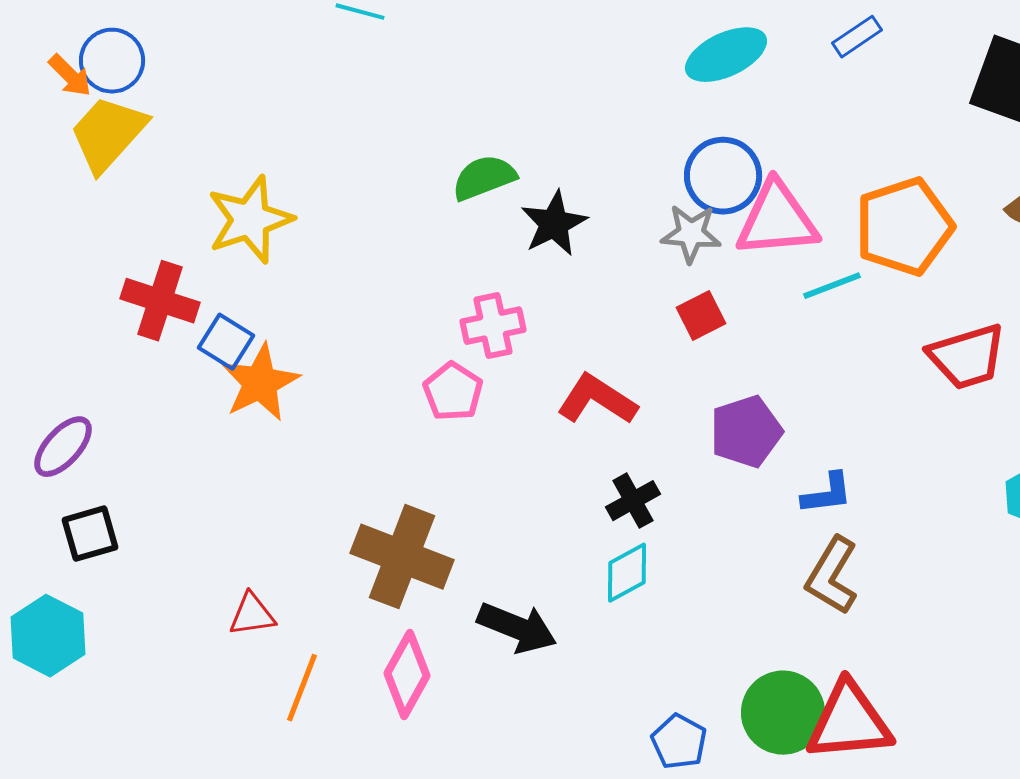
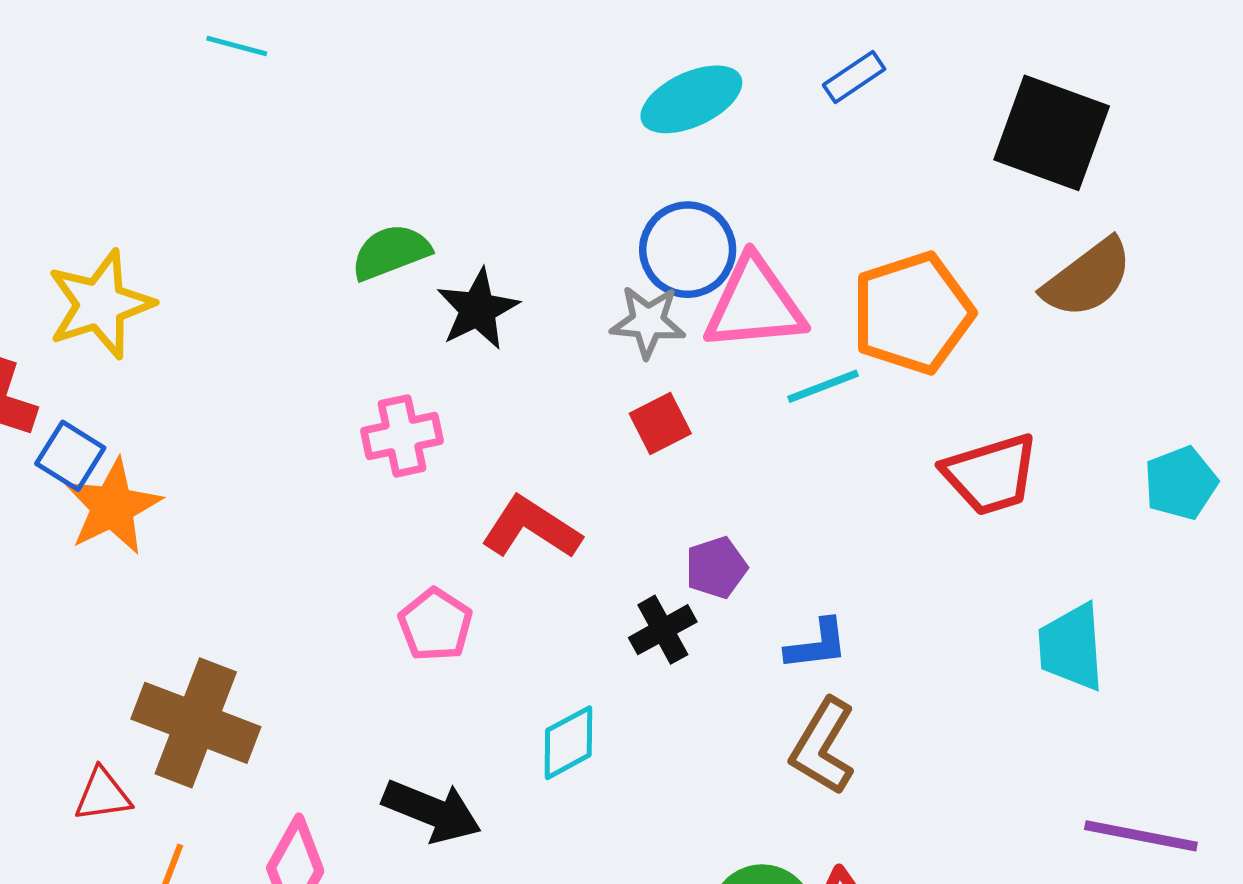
pink pentagon: (453, 392) -> (436, 625), moved
purple pentagon: (746, 432) -> (716, 568), size x0.7
black cross: (633, 501) -> (663, 630), moved
brown cross: (402, 557) -> (196, 723), moved

